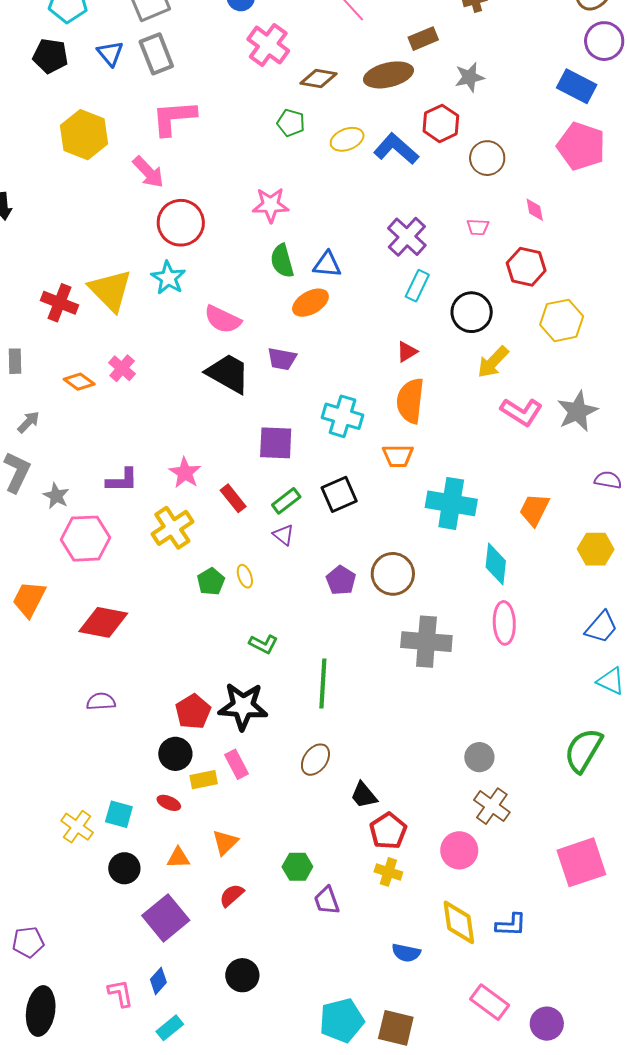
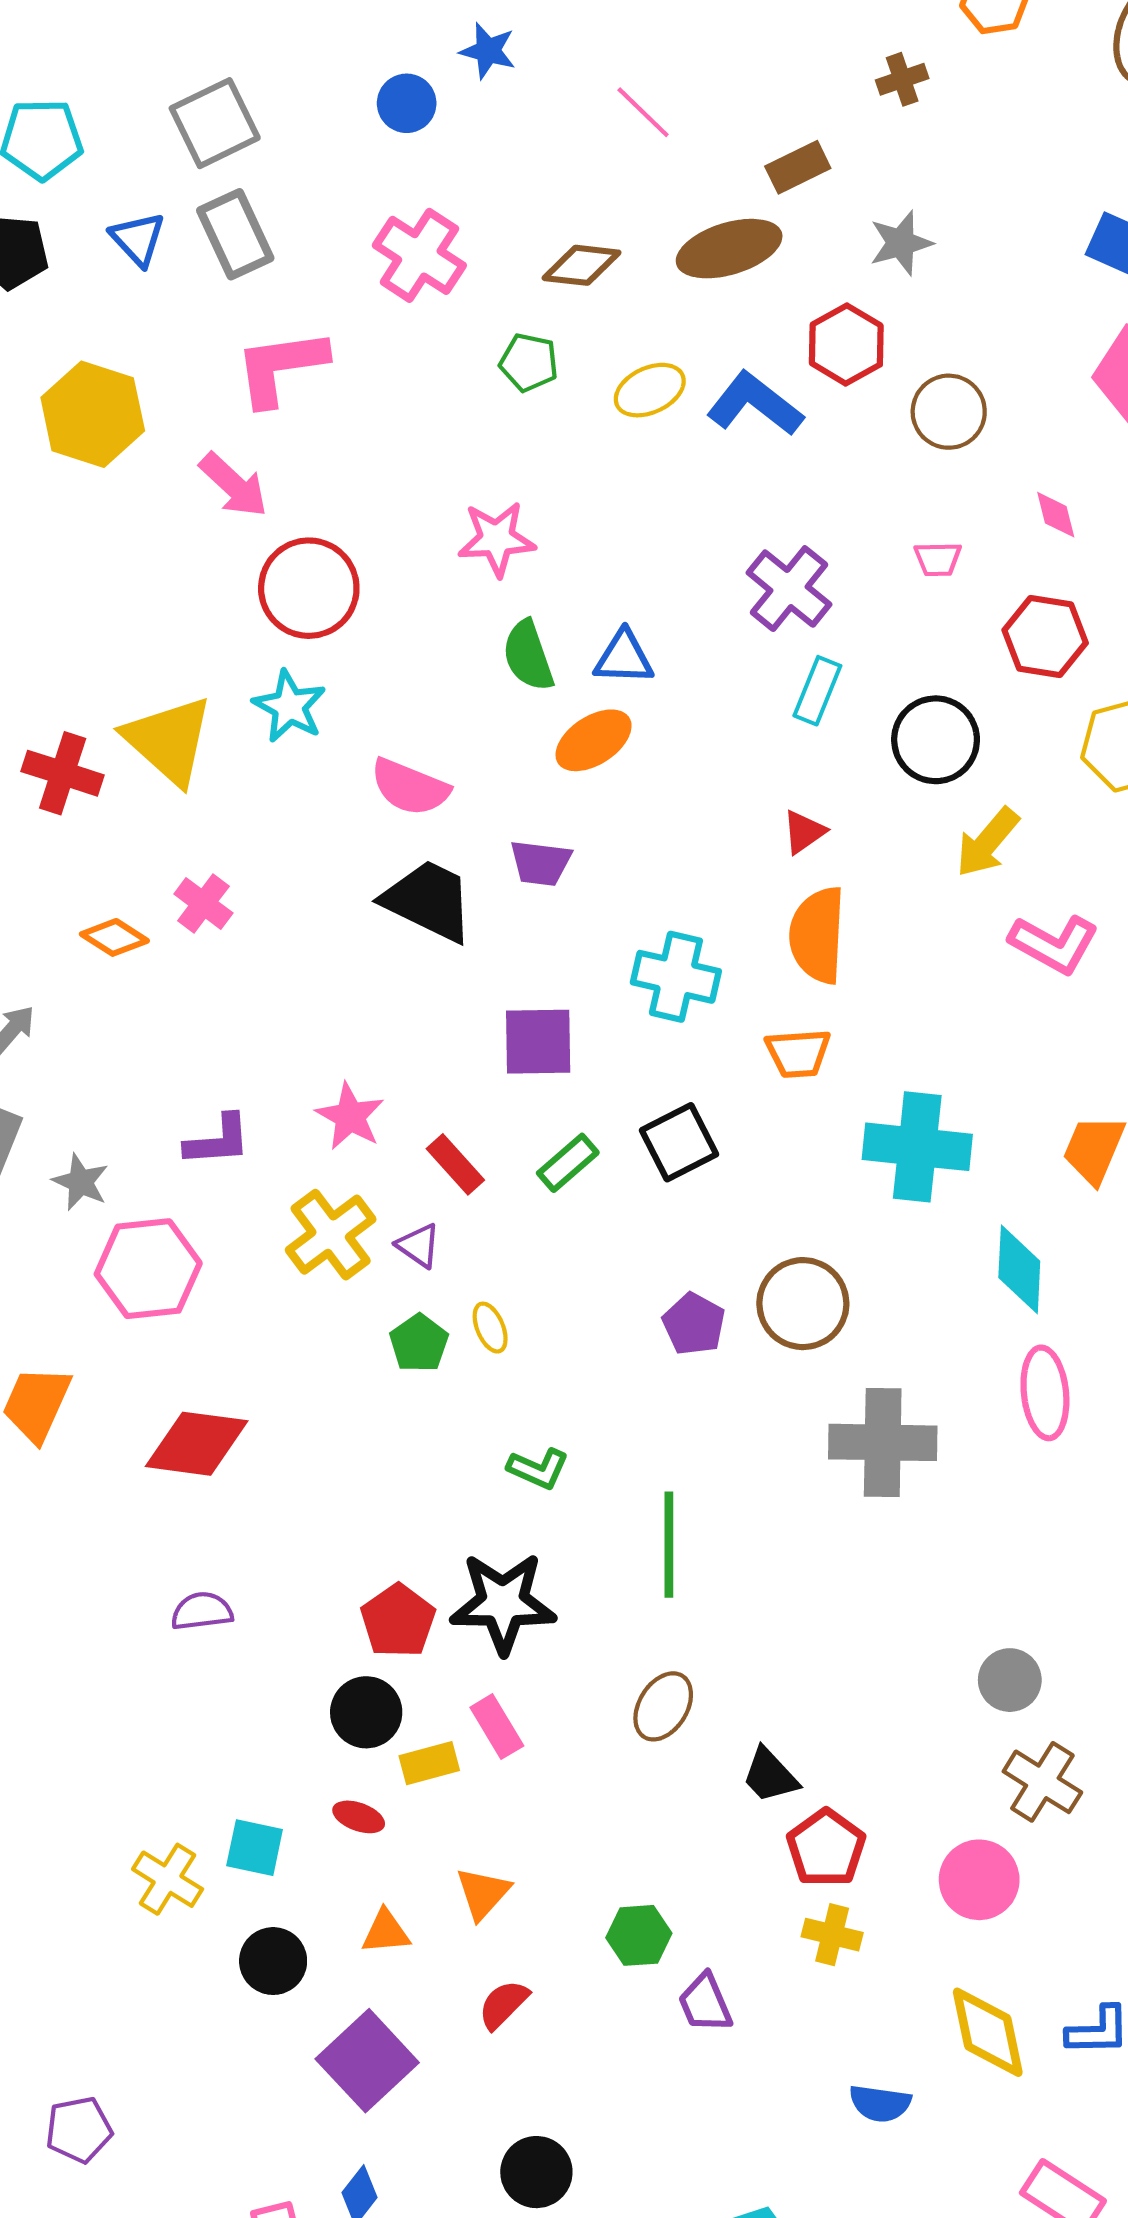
pink cross: (268, 45) -> (419, 255), moved
purple triangle: (283, 535) -> (419, 1245), moved

